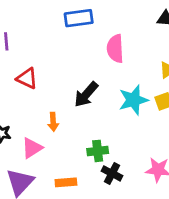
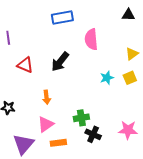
black arrow: (86, 94) -> (60, 62), moved
cyan star: (133, 100) -> (107, 78), size x0.6
pink triangle: (32, 148) -> (46, 124), moved

